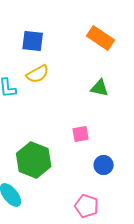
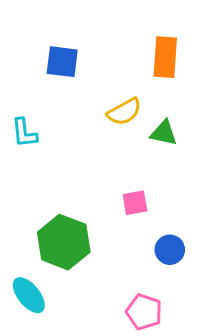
orange rectangle: (101, 38) -> (165, 57), turned 60
yellow semicircle: (38, 74) -> (124, 112), moved

